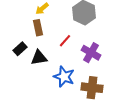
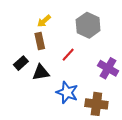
purple cross: (91, 53) -> (108, 68), moved

